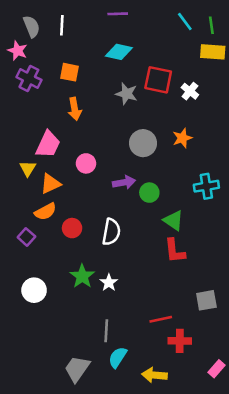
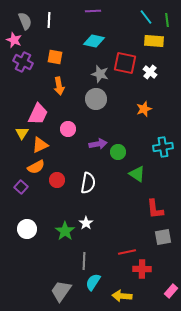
yellow rectangle: (213, 52) -> (154, 41), moved
gray circle: (143, 143) -> (96, 99), moved
red L-shape: (175, 251) -> (155, 209), moved
green star: (82, 276) -> (65, 231), moved

